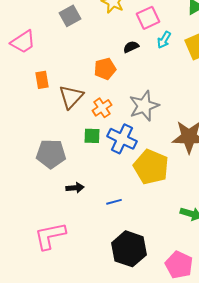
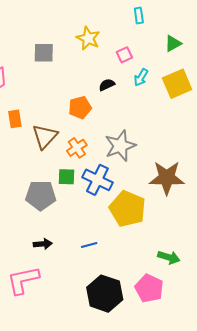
gray square: (70, 16) -> (44, 53), turned 30
pink square: (148, 18) -> (124, 55), size x0.7
gray pentagon: (51, 154) -> (41, 195), moved
black arrow: (75, 188) -> (43, 244), moved
pink pentagon: (179, 265) -> (149, 288), moved

